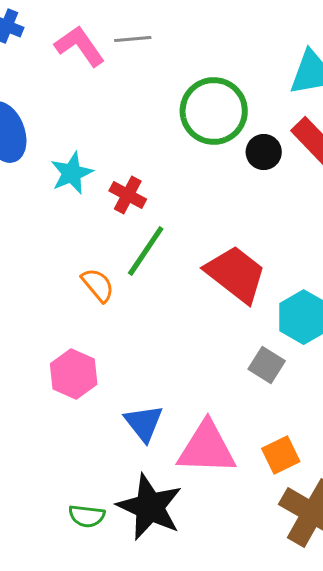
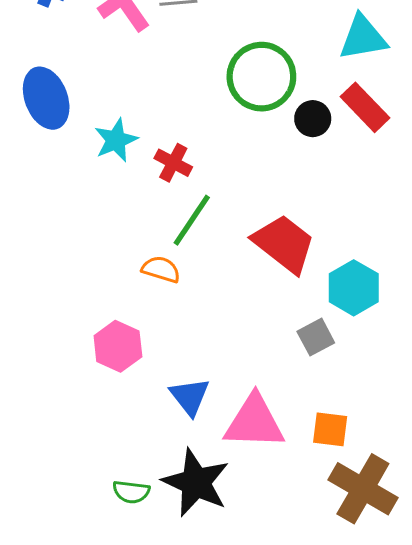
orange semicircle: (98, 285) -> (161, 269), moved, turned -33
gray square: (267, 365) -> (316, 337), turned 30
orange square: (281, 455) -> (330, 429), turned 33

